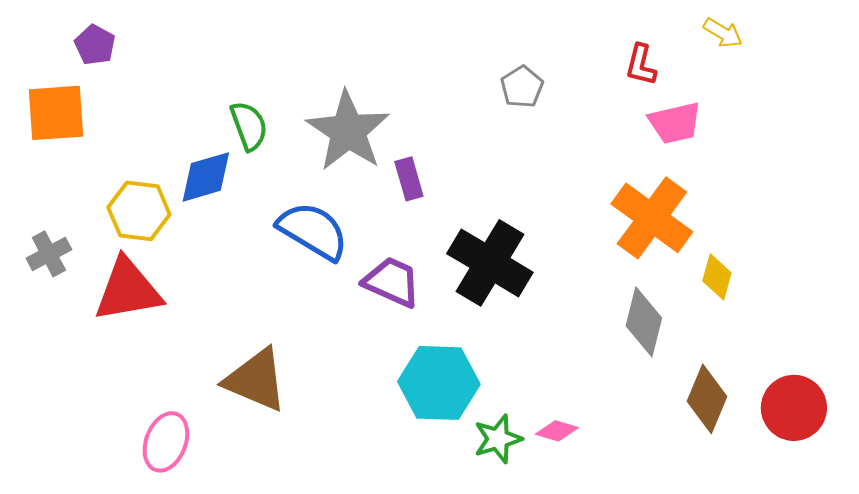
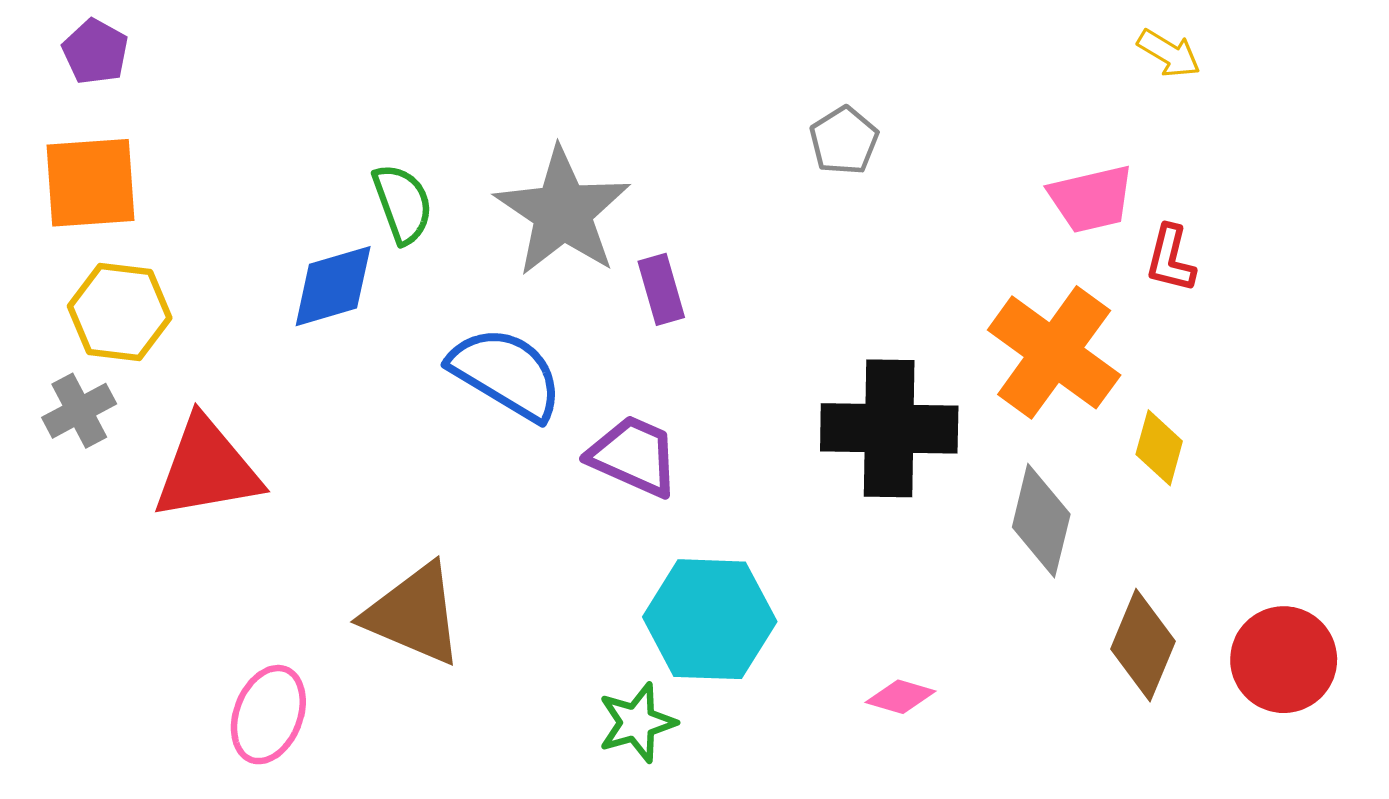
purple pentagon: (95, 45) -> (95, 52), moved
red L-shape: (641, 65) -> (1170, 259), moved
yellow hexagon: (139, 211) -> (120, 312), moved
black cross: (490, 263) -> (889, 428), moved, turned -30
green star: (498, 439) -> (637, 723), moved

